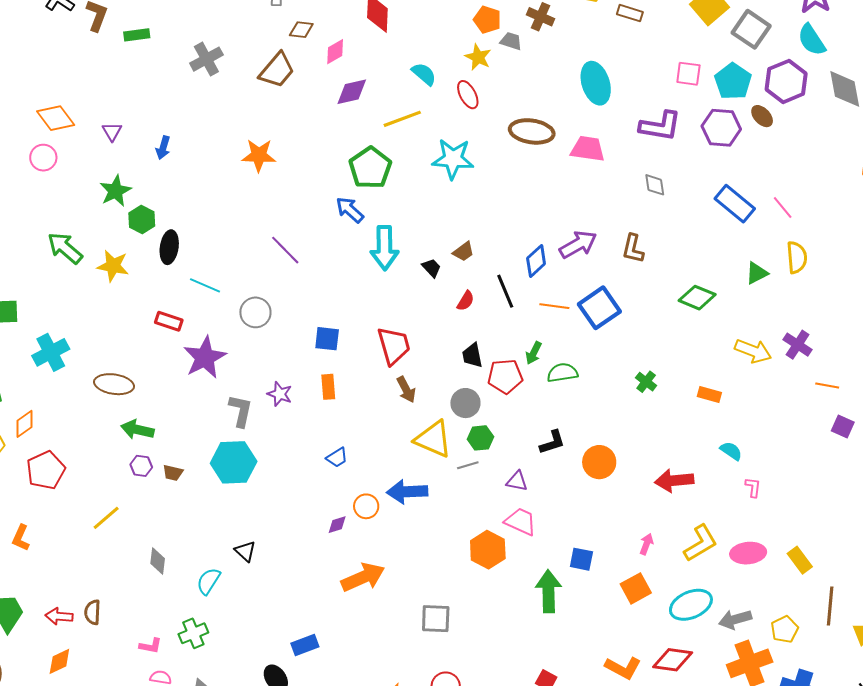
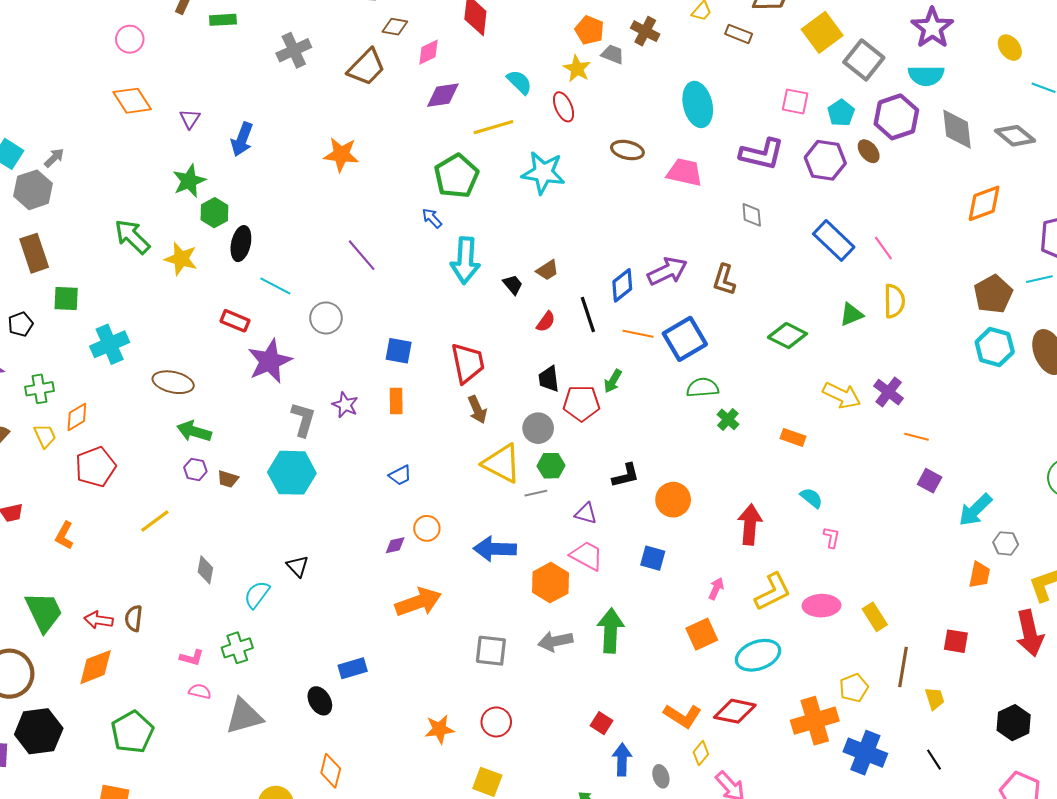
cyan semicircle: (812, 40) -> (926, 76), turned -60
cyan pentagon: (733, 81) -> (841, 113), size x0.7
brown ellipse: (532, 131) -> (627, 150), size x0.7
blue arrow: (163, 148) -> (242, 139), size x1.4
pink circle: (43, 158) -> (130, 39), moved
blue arrow: (350, 210) -> (432, 218), size x0.7
green semicircle: (562, 373) -> (703, 388), moved
red arrow: (674, 481) -> (750, 525), turned 96
blue arrow: (407, 492) -> (495, 549), moved
blue square: (581, 559) -> (653, 558), moved
gray arrow: (735, 619) -> (555, 641), moved
orange diamond: (59, 661) -> (96, 667), size x1.4

